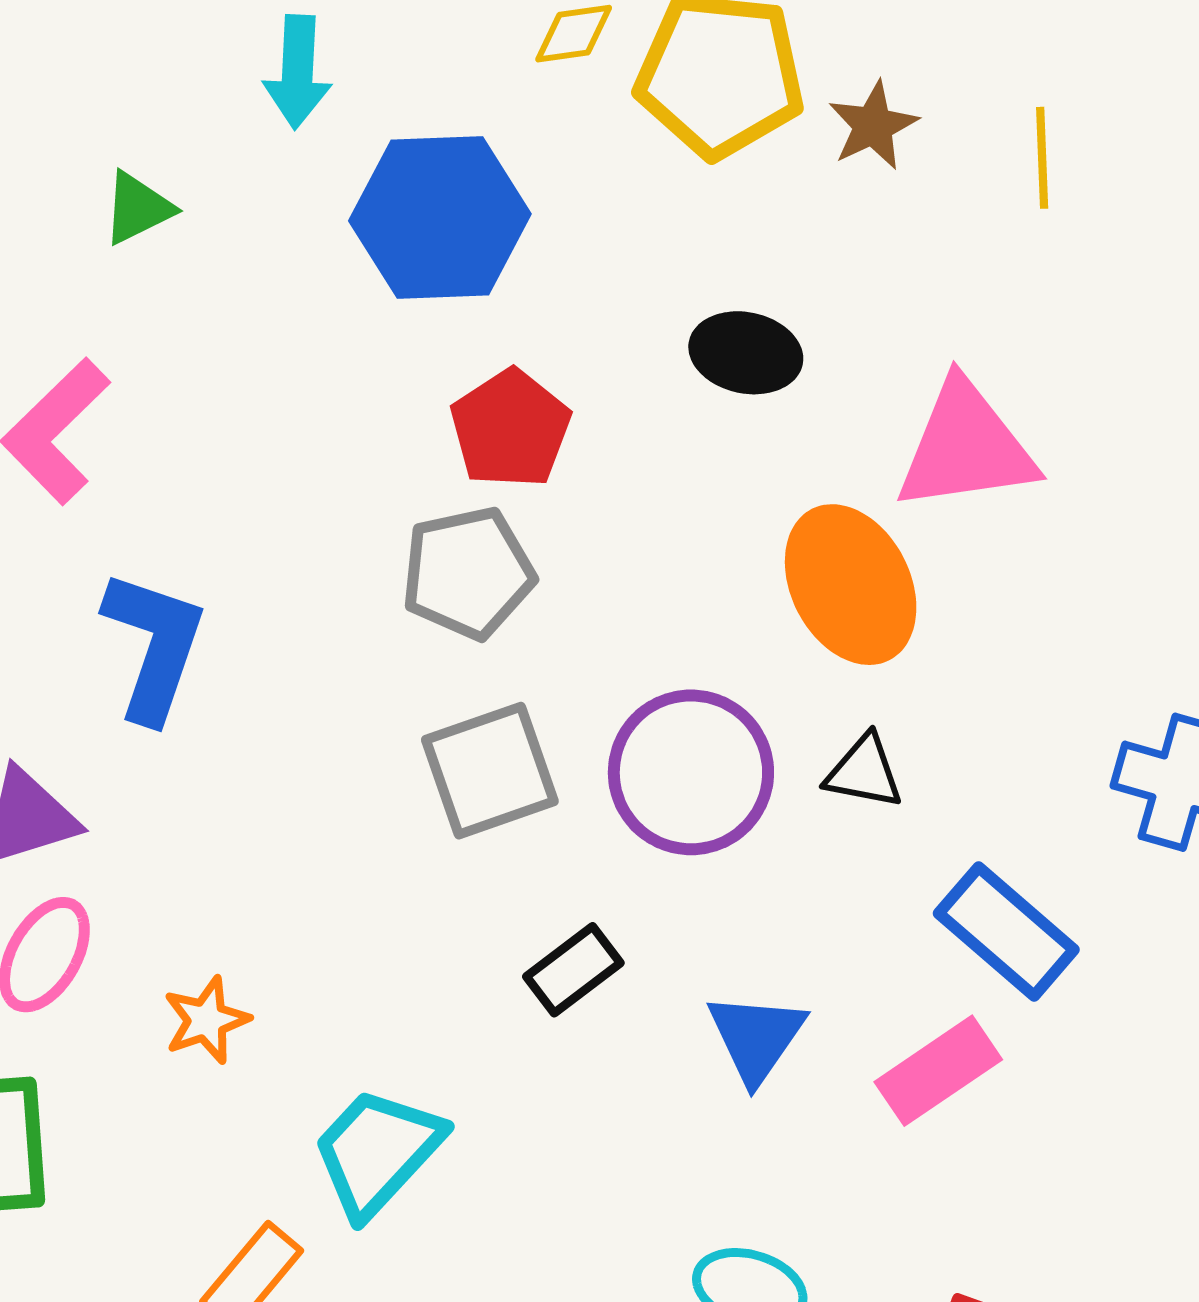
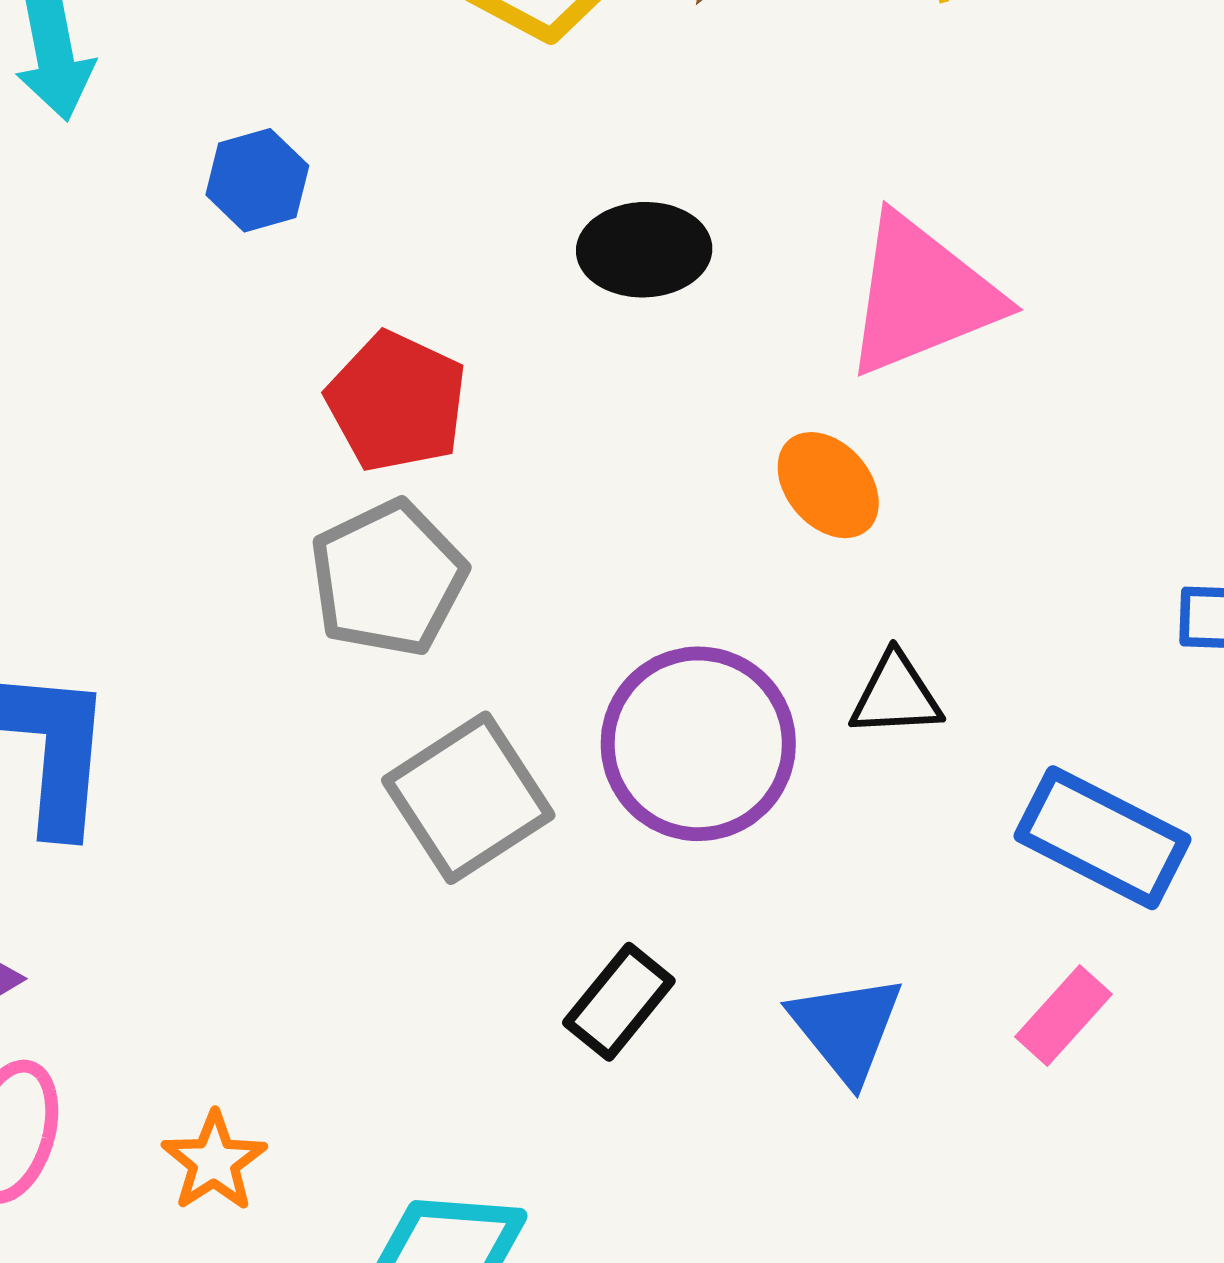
blue hexagon: (440, 217) -> (257, 180), size x0.5
orange ellipse: (851, 585) -> (828, 485), size x0.6
pink rectangle: (938, 1071) -> (1063, 1016), size x0.7

